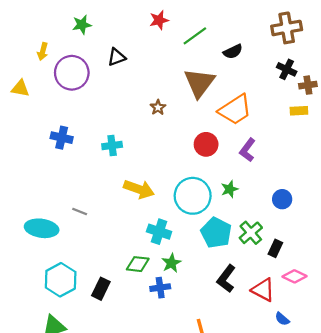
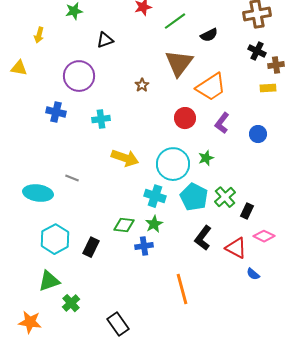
purple circle: (72, 73) -> (79, 76), moved
blue circle: (282, 199) -> (258, 134), moved
cyan cross: (159, 232) -> (155, 196), moved

